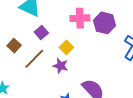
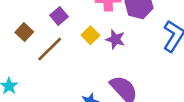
purple star: (60, 66) -> (115, 39), moved

